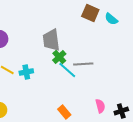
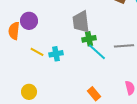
green cross: (59, 57) -> (89, 39), turned 32
gray line: (83, 64) -> (124, 46), moved

